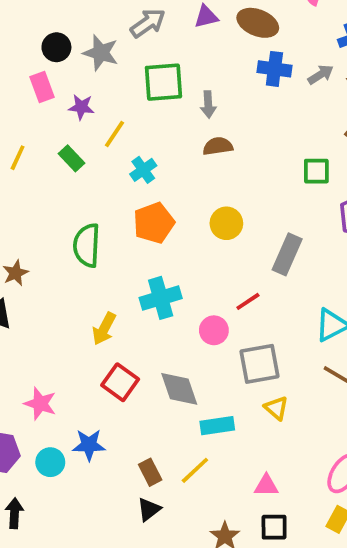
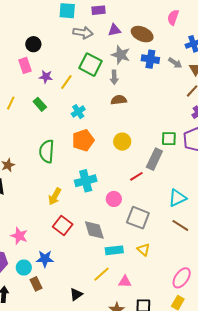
gray arrow: (148, 23) -> (83, 33), turned 42
gray star: (101, 53) -> (121, 55), moved
gray arrow: (321, 75) -> (175, 63), turned 64
green square: (163, 82) -> (90, 65), turned 30
yellow line: (115, 134) -> (66, 82), moved
green square: (316, 171) -> (169, 139), moved
red line: (248, 301) -> (136, 176), moved
gray square: (260, 364) -> (138, 218), turned 30
yellow triangle: (276, 408) -> (143, 250), moved
brown rectangle: (150, 472) -> (36, 284), moved
pink triangle: (266, 486) -> (125, 282), moved

